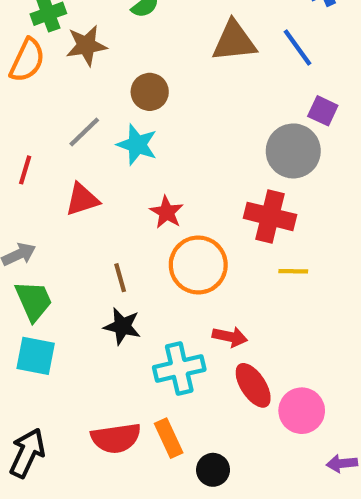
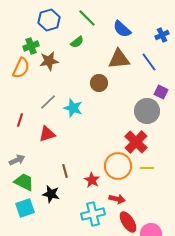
brown circle: (150, 92) -> (99, 83), moved
red star: (167, 212) -> (92, 180), moved
red cross: (270, 216) -> (136, 142), turned 30
orange circle: (198, 265) -> (118, 166), moved
green trapezoid: (34, 301) -> (24, 182), turned -40
black star: (122, 326) -> (51, 194), moved
cyan square: (36, 356) -> (25, 208), turned -30

